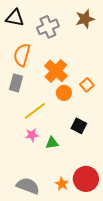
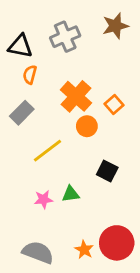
black triangle: (15, 18) -> (20, 46), moved
orange semicircle: (22, 55) -> (30, 75), size x0.6
gray rectangle: (16, 83) -> (22, 113), turned 30
orange square: (87, 85) -> (114, 104), moved
pink star: (32, 135) -> (43, 199), moved

